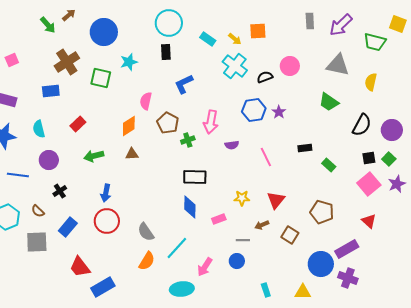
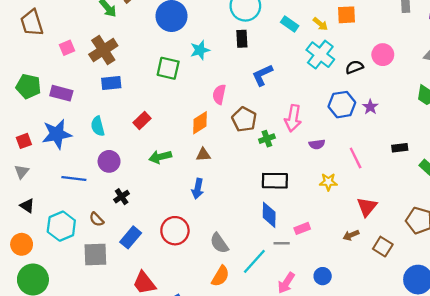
brown cross: (67, 62) -> (103, 50), moved
blue arrow: (106, 193) -> (198, 189), moved
yellow star: (242, 198) -> (328, 182), moved
gray line: (243, 240) -> (282, 243), moved

